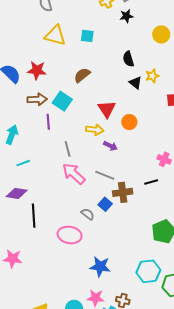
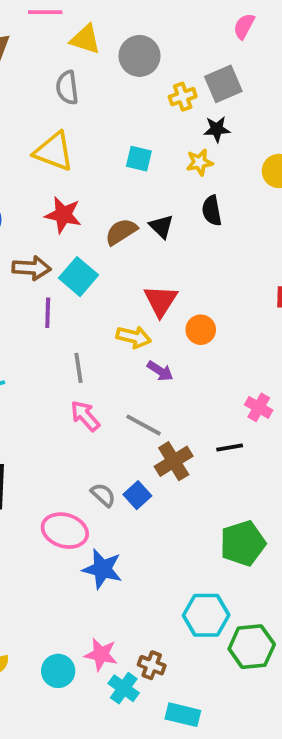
yellow triangle: (55, 35) -> (54, 151), moved
red star: (37, 70) -> (63, 215), moved
yellow star: (152, 76) -> (200, 162), moved
black triangle: (135, 83) -> (161, 227), moved
pink arrow: (74, 174) -> (85, 416), size x0.7
brown cross: (123, 192) -> (174, 461), turned -30
blue square: (105, 204) -> (137, 495), moved
blue star: (100, 267) -> (102, 569), moved

